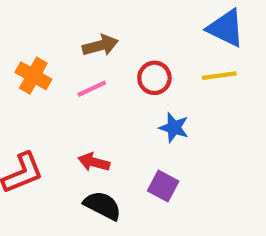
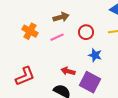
red arrow: (94, 162) -> (68, 71), moved
purple square: (163, 186) -> (90, 82), size x1.5

